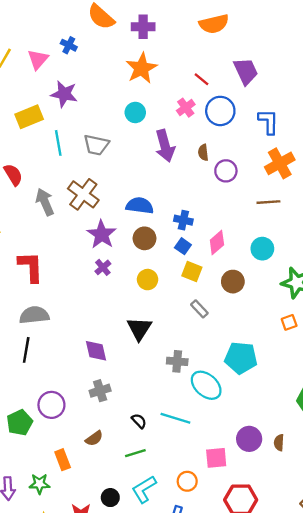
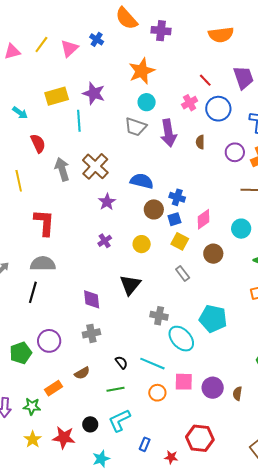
orange star: (141, 68) -> (142, 71), moved
purple star: (64, 94) -> (94, 93), moved
gray trapezoid: (96, 145) -> (136, 127), moved
purple circle: (226, 171) -> (235, 152), moved
purple star: (102, 234) -> (107, 202), size x0.7
brown circle: (145, 238) -> (154, 209), moved
blue square: (183, 246) -> (174, 219), turned 32
purple cross: (103, 267) -> (105, 241), moved
pink square: (216, 458) -> (184, 382), moved
orange rectangle: (63, 460) -> (53, 388), turned 72
orange circle: (187, 481) -> (157, 393), moved

